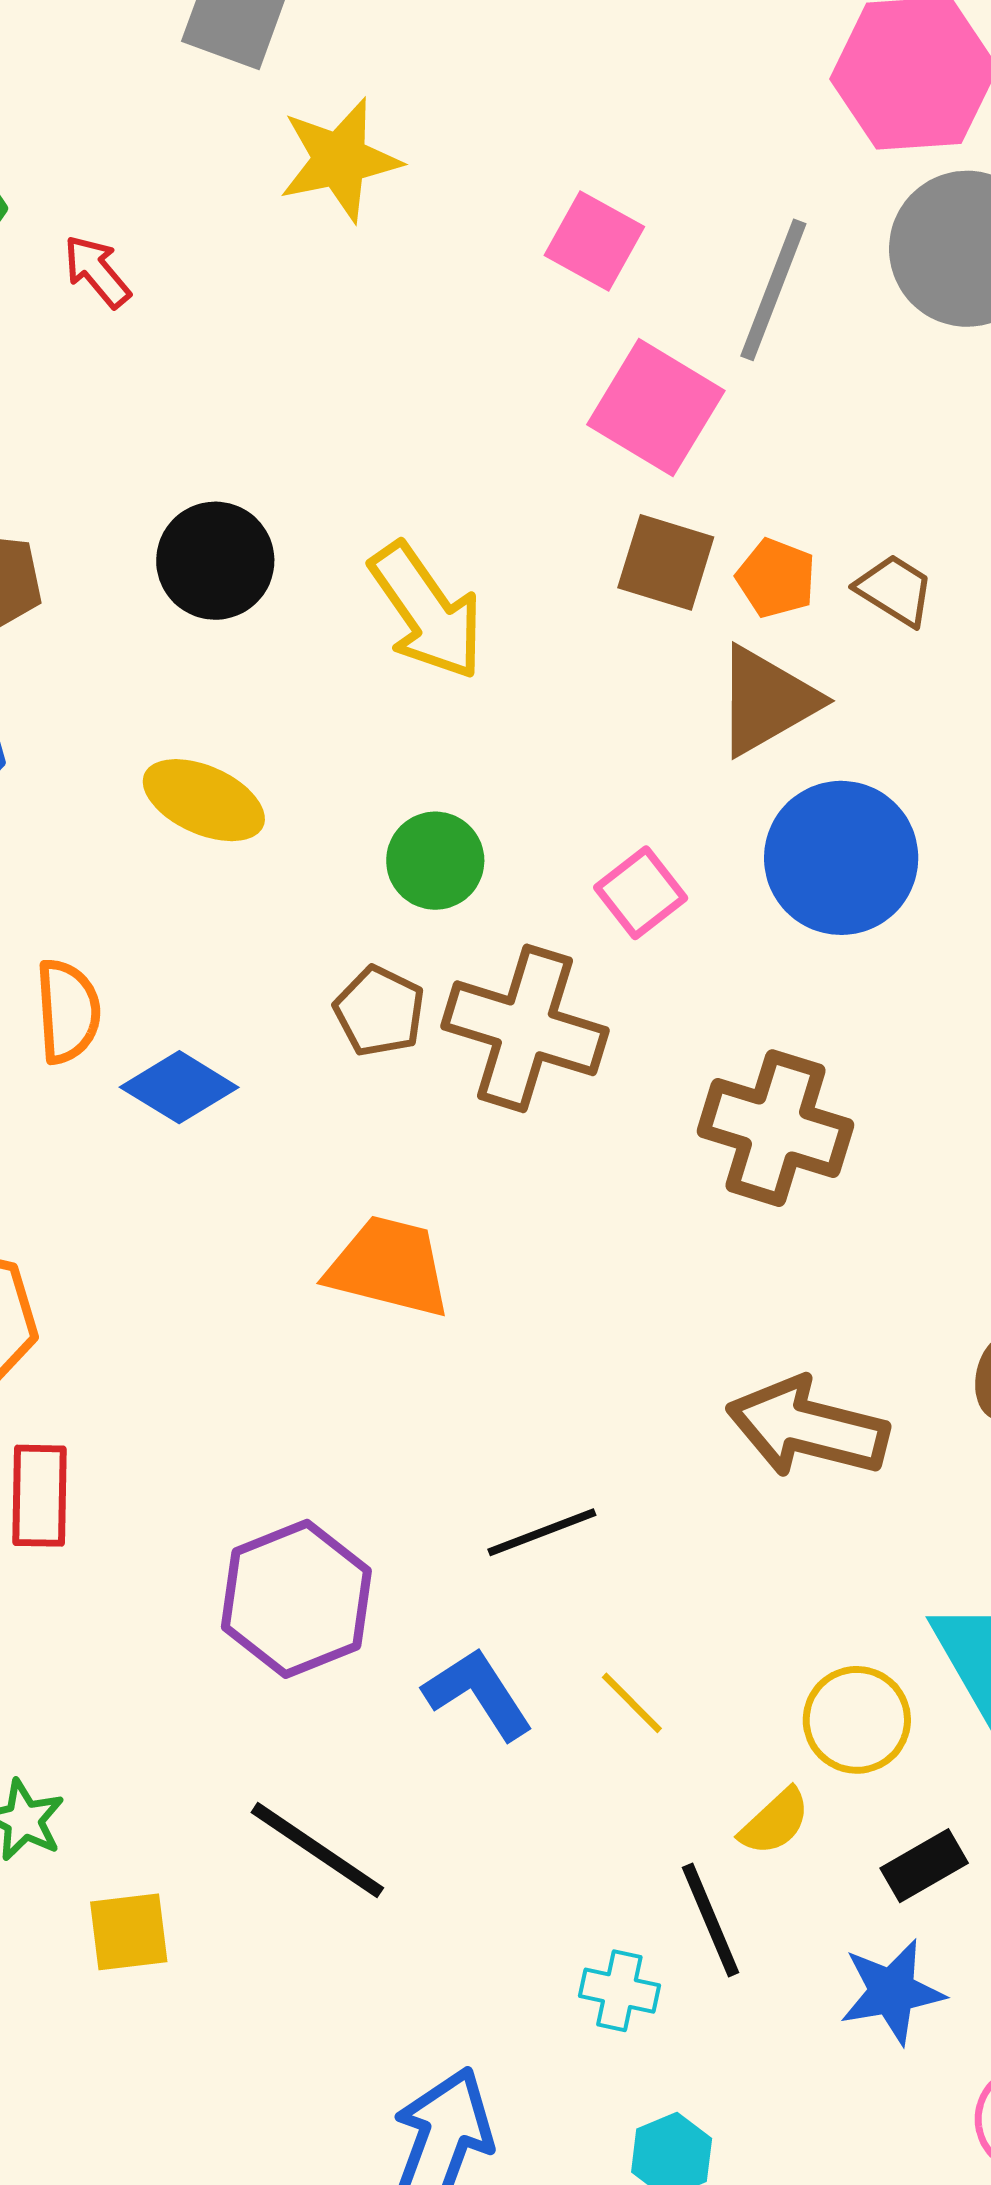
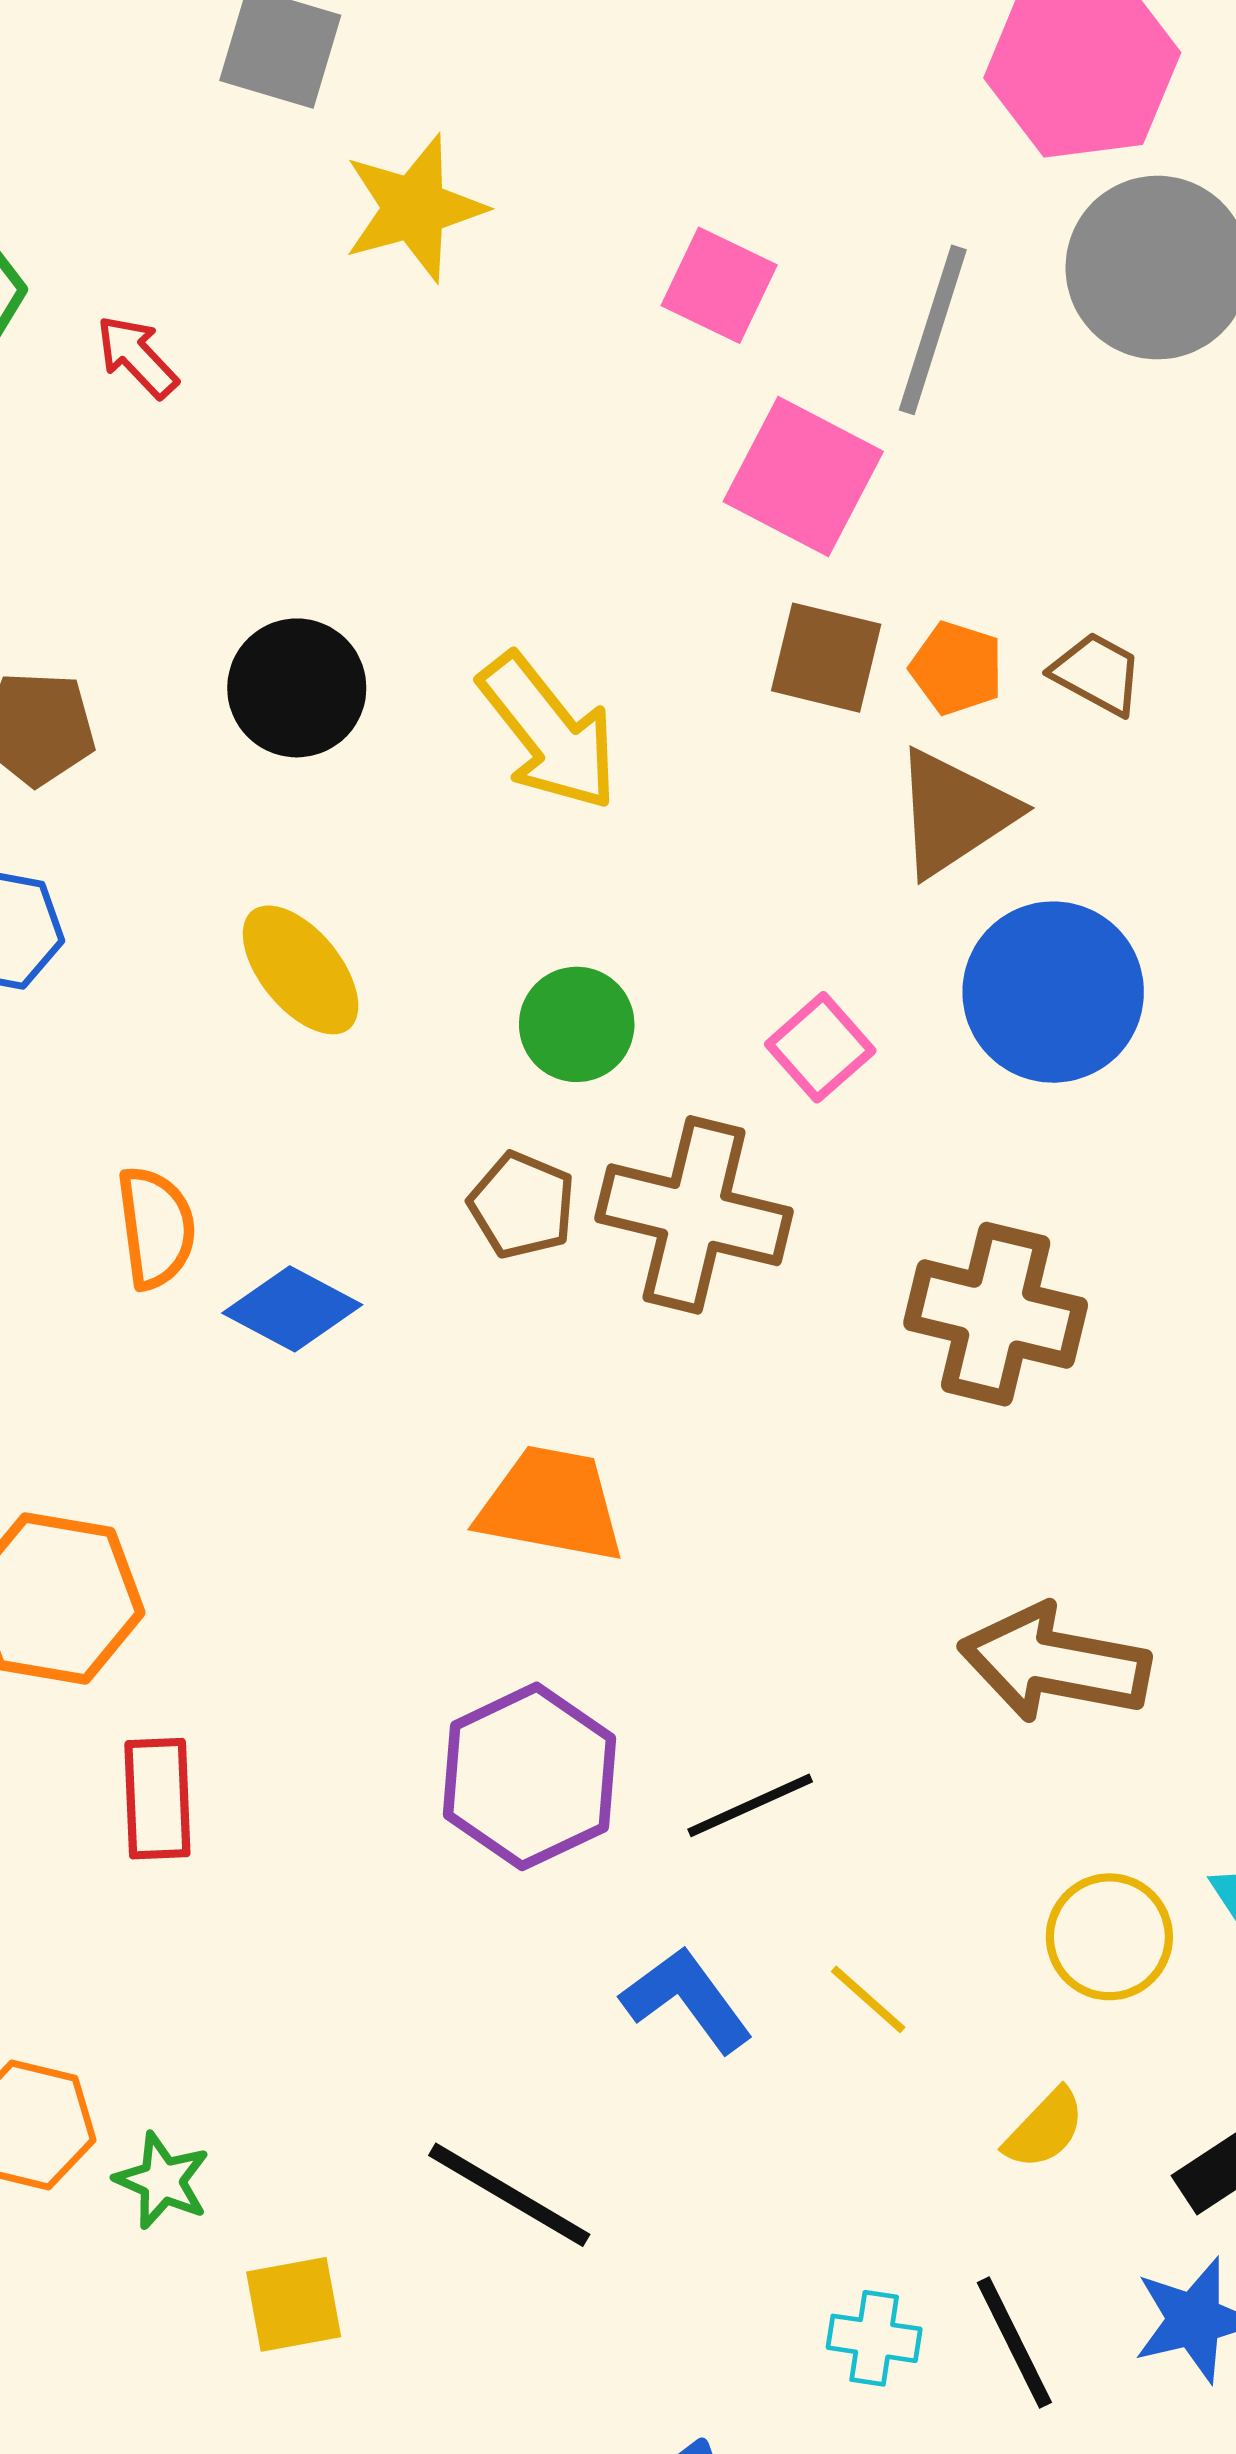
yellow ellipse: (204, 800) -> (301, 970), turned 30
purple hexagon: (296, 1599) -> (529, 1776), moved
yellow circle: (857, 1720) -> (1109, 1937), moved
black line: (711, 1920) -> (1014, 2343), moved

